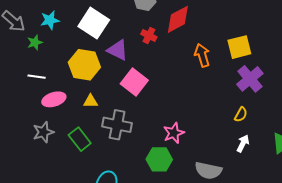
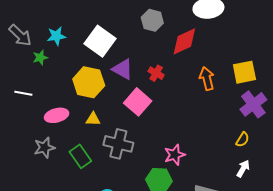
red cross: (149, 36) -> (156, 73), moved
white line: (37, 77) -> (23, 93), moved

